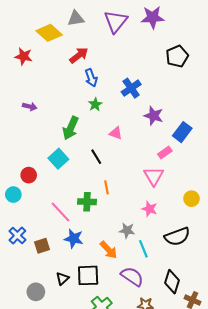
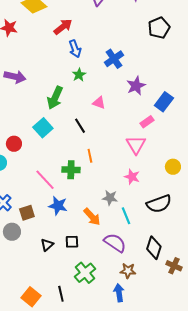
purple arrow: (30, 106) -> (15, 77), size x1.5
purple star: (154, 116) -> (136, 86), turned 30
black square: (88, 275) -> (72, 242), size x0.6
gray circle: (36, 292) -> (12, 232), moved

